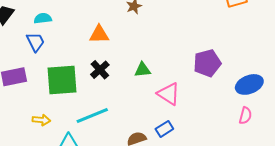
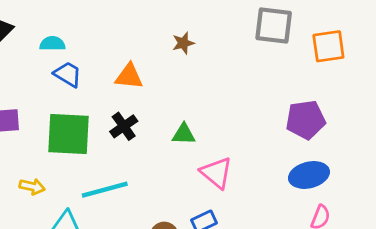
blue trapezoid: (35, 42) -> (68, 74), moved, turned -40
purple pentagon: (207, 63) -> (306, 120), moved
blue ellipse: (249, 84) -> (309, 175), moved

